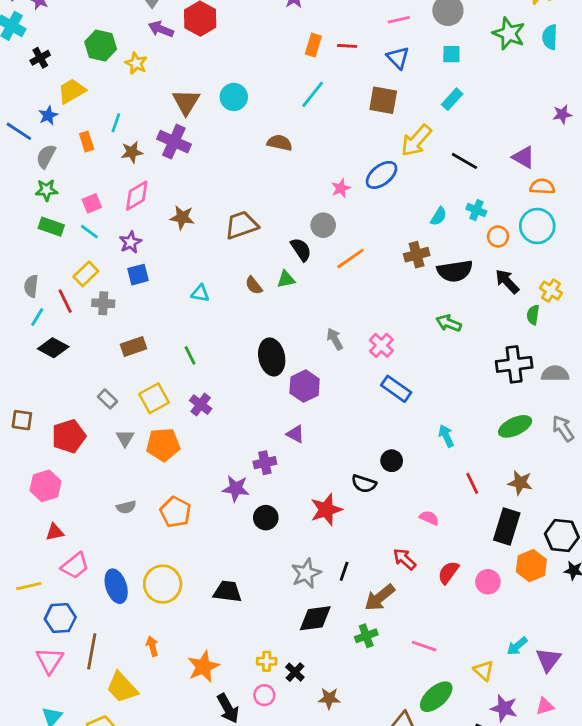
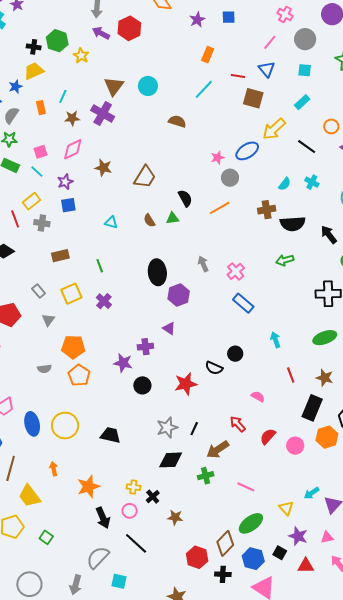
pink line: (399, 20) -> (270, 42), turned -42
red line: (347, 46) -> (238, 76), moved
black cross: (40, 58) -> (34, 47), moved, turned 32
brown trapezoid: (241, 225) -> (145, 177), turned 135
gray circle: (323, 225) -> (230, 178), moved
orange circle: (498, 236) -> (331, 126), moved
green arrow: (449, 323) -> (285, 260), turned -42
orange pentagon: (163, 445) -> (73, 347), moved

